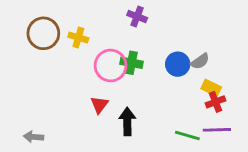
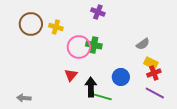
blue circle: (178, 64) -> (121, 77), moved
purple line: (217, 130) -> (155, 93), turned 30
green line: (187, 135) -> (103, 97), moved

